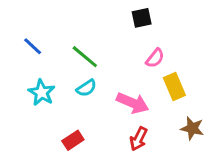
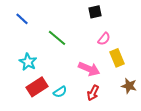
blue line: (33, 46) -> (22, 19), moved
cyan semicircle: (86, 88) -> (60, 92), moved
red rectangle: (73, 140) -> (37, 87), moved, size x1.5

